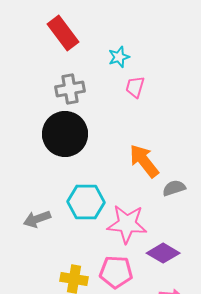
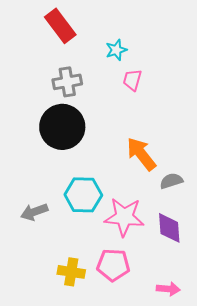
purple diamond: (163, 253) -> (169, 228), moved, turned 56

